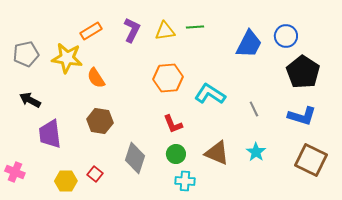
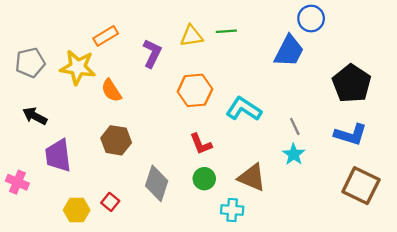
purple L-shape: (132, 30) -> (152, 53), moved
blue circle: (286, 36) -> (311, 19), moved
cyan star: (256, 152) -> (294, 154), moved
pink cross: (15, 172) -> (17, 182), moved
cyan cross: (185, 181) -> (232, 210), moved

